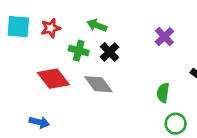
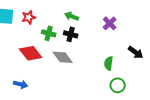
green arrow: (97, 25) -> (72, 16), moved
black cross: (110, 52) -> (71, 34), turned -32

